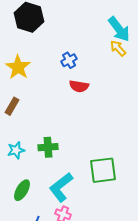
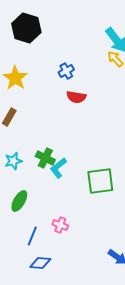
green cross: (48, 147) -> (45, 158), turned 30
cyan L-shape: (61, 187) -> (58, 168), moved, size x0.7

